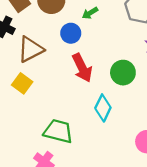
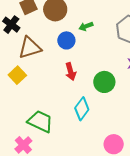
red arrow: (82, 68) -> (71, 72), size x0.7

